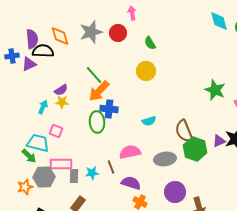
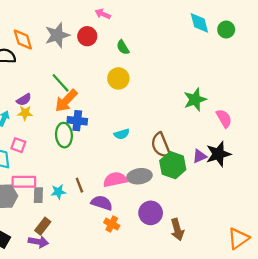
pink arrow: (132, 13) -> (103, 14), turned -56
green star: (215, 90) -> (195, 100), turned 30
pink semicircle: (130, 152) -> (115, 180), moved

